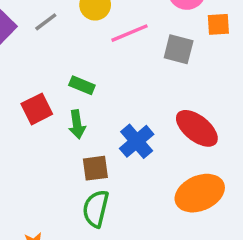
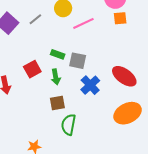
orange square: (218, 24) -> (120, 18), moved
gray square: (179, 49) -> (78, 61), moved
brown square: (95, 168) -> (57, 103), moved

